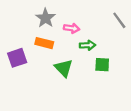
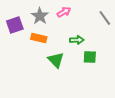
pink arrow: (72, 28) -> (64, 12), moved, turned -40
purple square: (17, 58) -> (15, 25), moved

